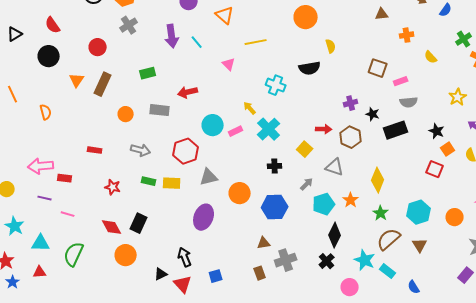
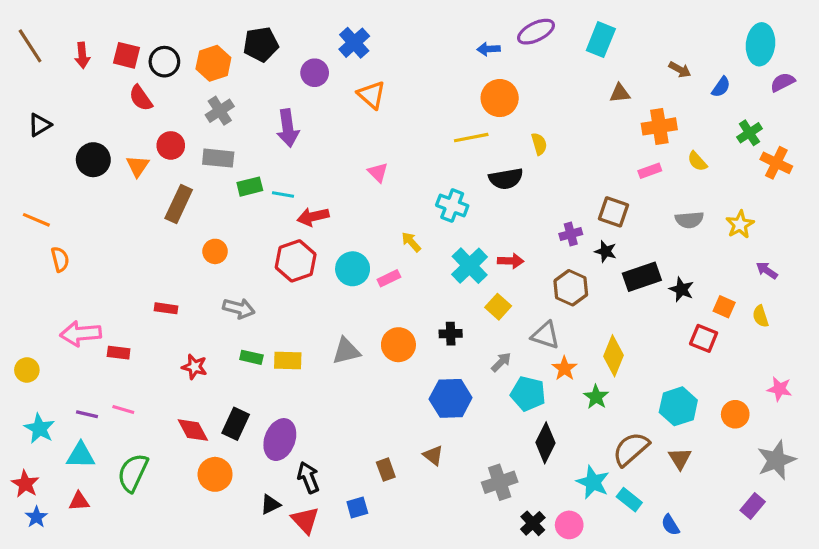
red semicircle: (53, 25) -> (141, 98), moved
orange cross: (407, 35) -> (659, 126), size x1.5
cyan line: (197, 42) -> (283, 194), moved, turned -40
yellow line: (256, 42) -> (471, 138), moved
brown square: (378, 68) -> (613, 212), moved
orange triangle: (77, 80) -> (138, 166), moved
pink rectangle: (401, 81) -> (650, 171), moved
orange line: (13, 94) -> (36, 220), turned -42
gray semicircle: (409, 102) -> (689, 220), moved
gray rectangle: (160, 110) -> (218, 158), moved
orange semicircle: (46, 112) -> (60, 259), moved
cyan cross: (269, 129) -> (470, 266), moved
red arrow: (324, 129) -> (511, 261), moved
black star: (437, 131) -> (681, 289), moved
orange square: (448, 149) -> (724, 307), turned -32
red hexagon: (186, 151) -> (296, 261), moved
orange circle: (240, 193) -> (398, 345), moved
purple line: (45, 198) -> (87, 414), moved
orange star: (351, 200) -> (564, 368), moved
cyan pentagon: (324, 204) -> (528, 394), turned 30
green star: (381, 213) -> (596, 397), moved
purple ellipse: (204, 217) -> (280, 440), moved
brown triangle: (264, 243) -> (433, 455), turned 48
gray cross: (286, 260) -> (500, 482), moved
black cross: (327, 261) -> (533, 523), moved
brown rectangle: (260, 273) -> (386, 470), moved

